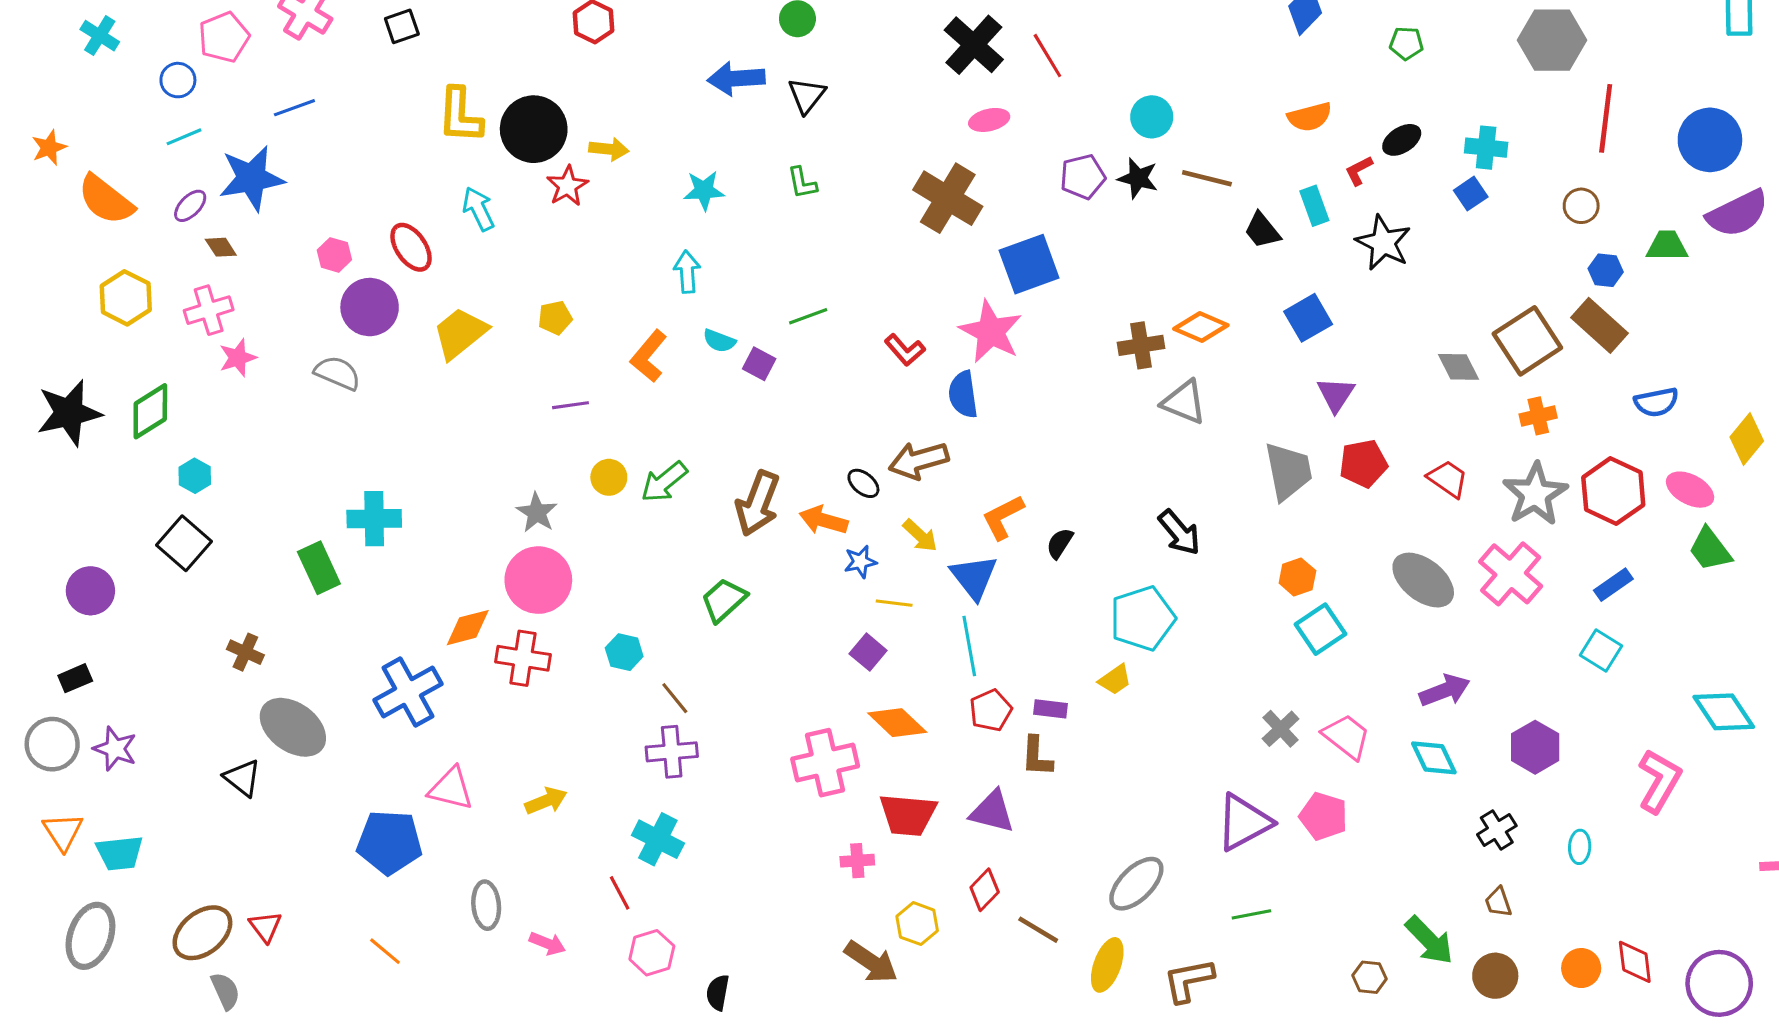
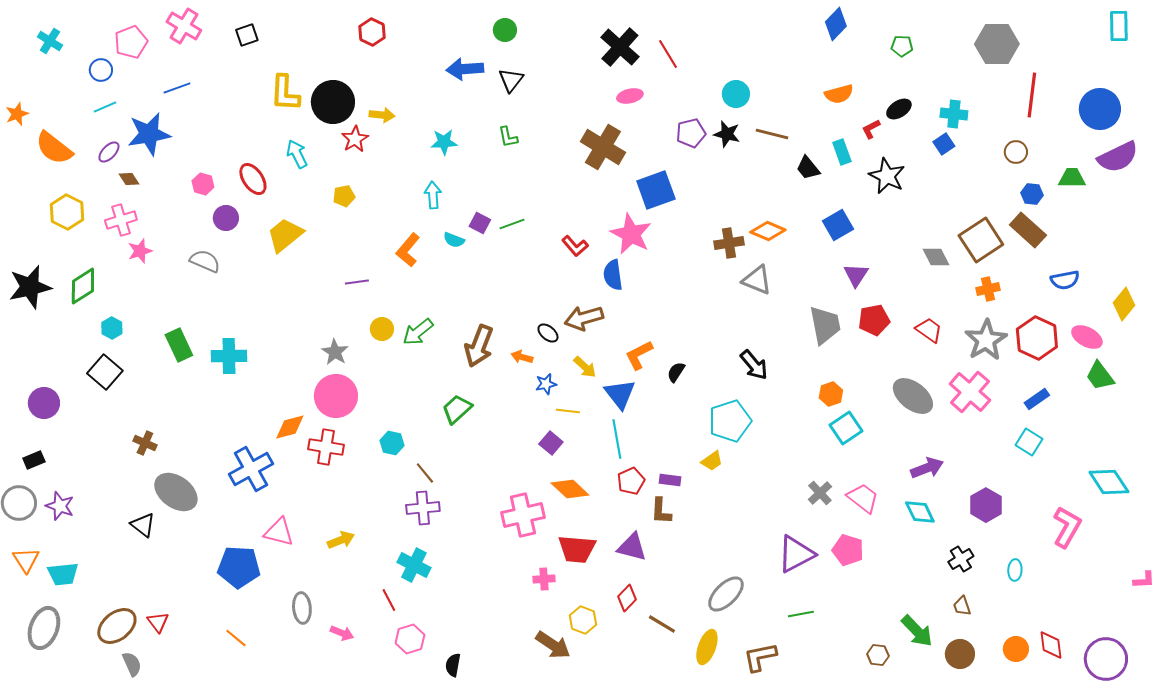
purple circle: (370, 307) -> (226, 218), size x0.7
yellow pentagon: (555, 318) -> (344, 196), moved
purple square: (759, 364) -> (480, 223), moved
orange arrow: (824, 520) -> (522, 357), size x0.7
green rectangle: (319, 568) -> (179, 345), moved

